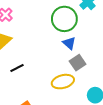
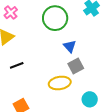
green circle: (64, 19) -> (55, 18), moved

